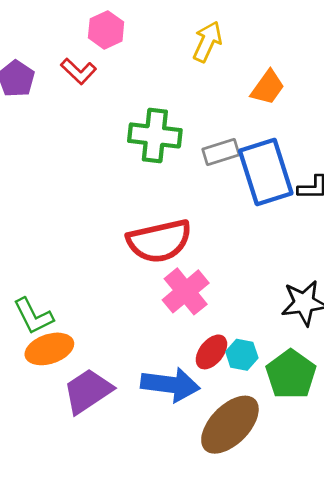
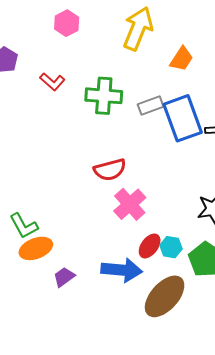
yellow arrow: (207, 42) -> (138, 29), size x1.5
red L-shape: (78, 71) -> (52, 82), moved
red semicircle: (159, 241) -> (110, 170), size x0.7
purple trapezoid: (88, 391) -> (64, 277), size x0.6

